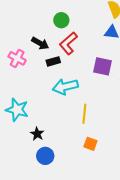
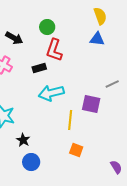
black arrow: (40, 43) -> (14, 38), moved
red L-shape: (68, 43) -> (54, 50), turned -30
purple square: (103, 66) -> (91, 104), moved

